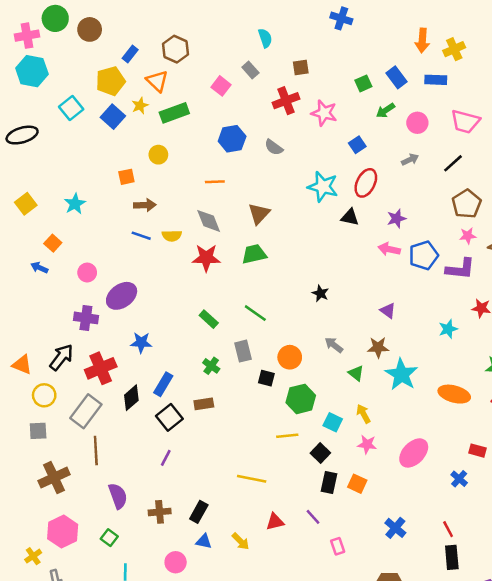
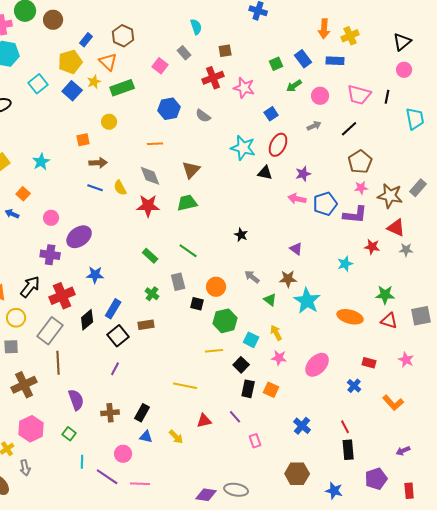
yellow semicircle: (172, 236) -> (120, 188), turned 63

